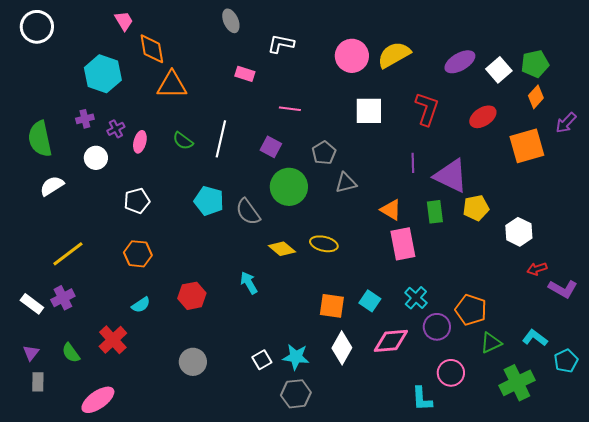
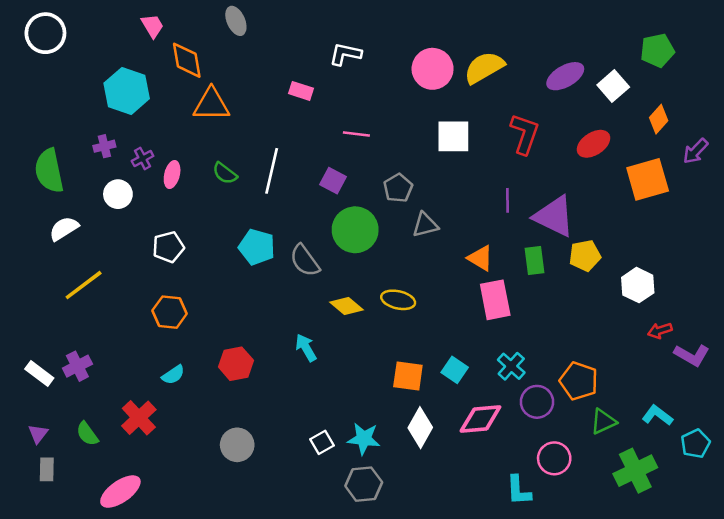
gray ellipse: (231, 21) -> (236, 21), moved
green pentagon: (535, 64) -> (657, 50), moved
yellow line: (68, 254) -> (84, 285), moved

